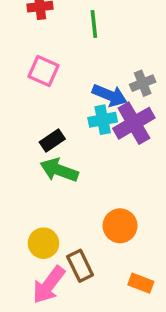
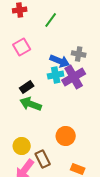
green line: (94, 24) -> (51, 20), turned 42
pink square: (43, 71) -> (22, 47), turned 36
gray cross: (143, 83) -> (79, 54), turned 32

